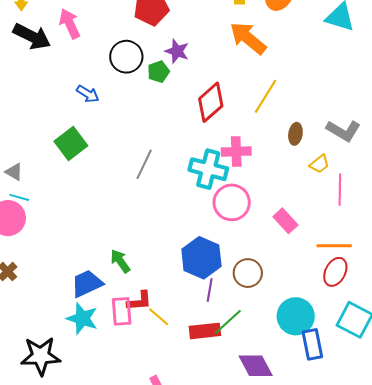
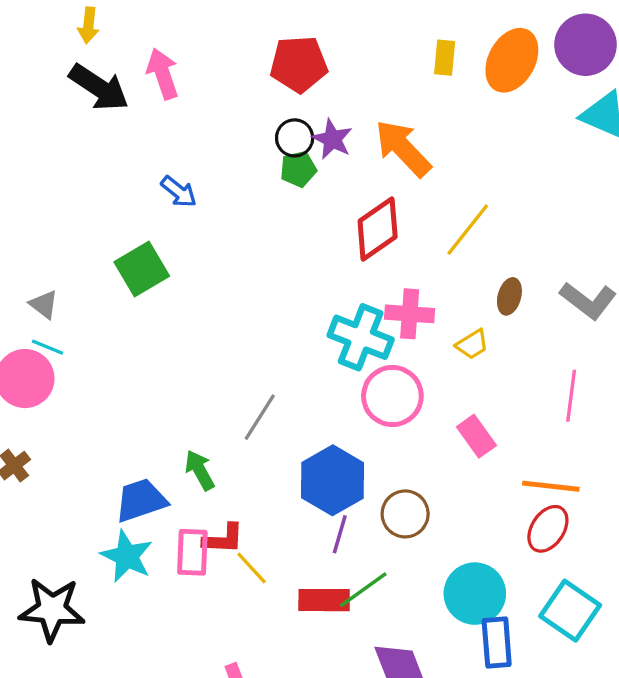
orange arrow: (248, 38) -> (403, 148), moved
black circle: (126, 57) -> (295, 138), moved, size x0.7
gray line: (144, 164) -> (260, 417), moved
yellow trapezoid: (320, 164) -> (472, 344), moved

